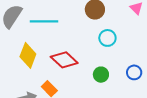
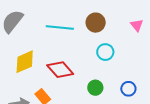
cyan line: (44, 21) -> (60, 28), moved
yellow diamond: (28, 55) -> (25, 62), turned 40

